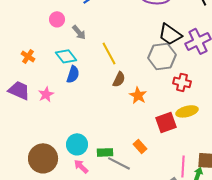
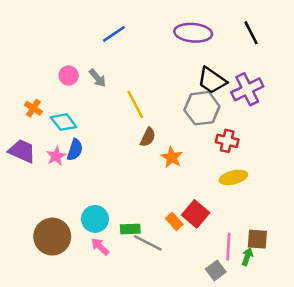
pink circle: (57, 19) -> (69, 75), moved
cyan diamond: (66, 56) -> (64, 122), moved
blue semicircle: (73, 74) -> (75, 150), moved
red square: (166, 122) -> (196, 214), moved, turned -30

